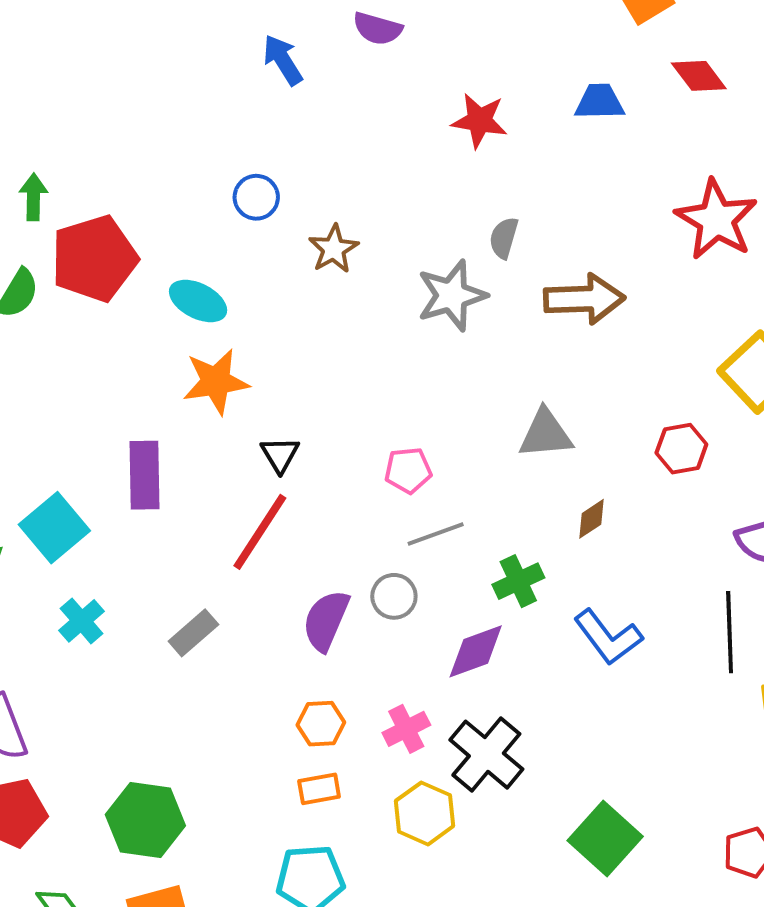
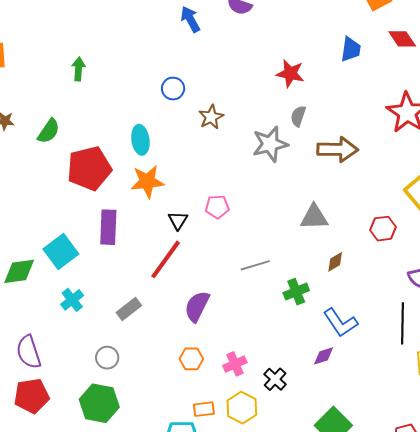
blue trapezoid: (599, 102) -> (351, 49), turned 96
red star: (479, 121) -> (290, 73), moved
green arrow: (33, 197) -> (78, 69), moved
red pentagon: (94, 259) -> (89, 168), moved
cyan ellipse: (198, 301) -> (140, 140), turned 52
pink pentagon: (408, 470) -> (217, 207), moved
gray circle: (394, 596) -> (107, 358), moved
purple diamond: (476, 651) -> (324, 356), moved, size x0.7
black cross: (486, 755) -> (275, 379), size x0.6
orange rectangle: (319, 789) -> (204, 409), moved

